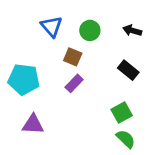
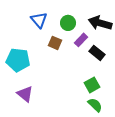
black arrow: (132, 30) -> (100, 23), size x1.6
purple rectangle: (74, 83) -> (81, 40), moved
purple triangle: (33, 124) -> (25, 94), turned 36

